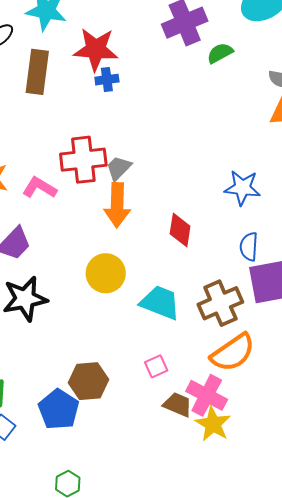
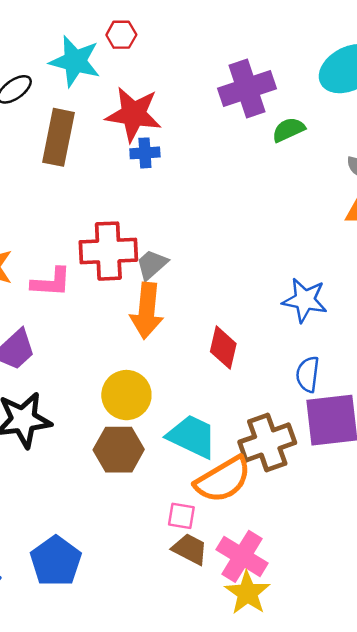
pink L-shape: (39, 188) -> (51, 282), turned 148
orange semicircle: (233, 353) -> (223, 480), moved
pink square: (156, 366) -> (181, 516), turned 30
brown hexagon: (88, 381) -> (119, 450), moved
brown trapezoid: (178, 405) -> (190, 549), moved

